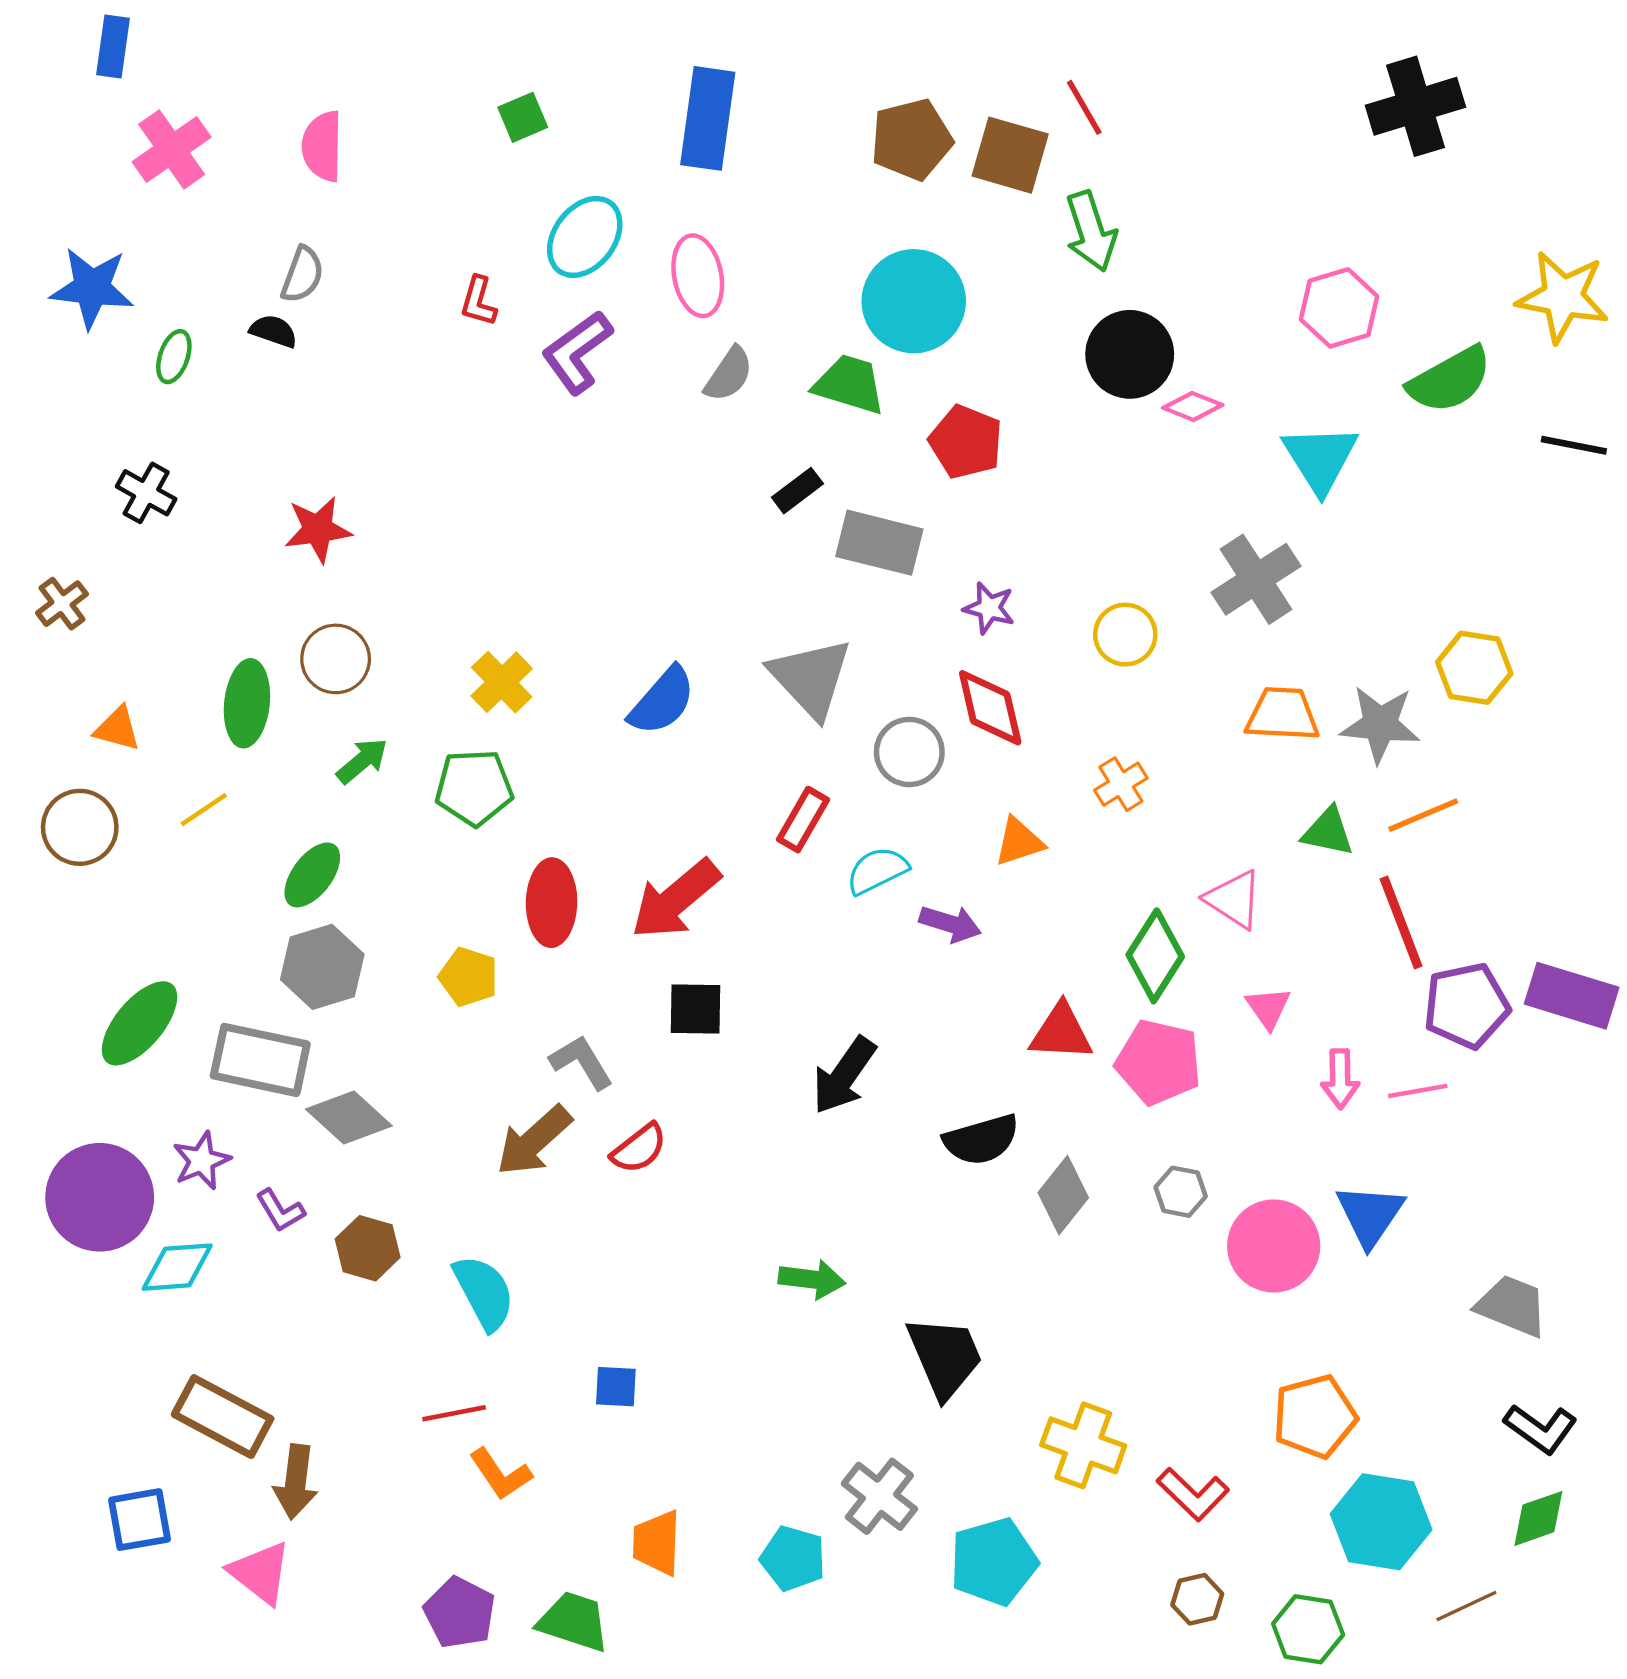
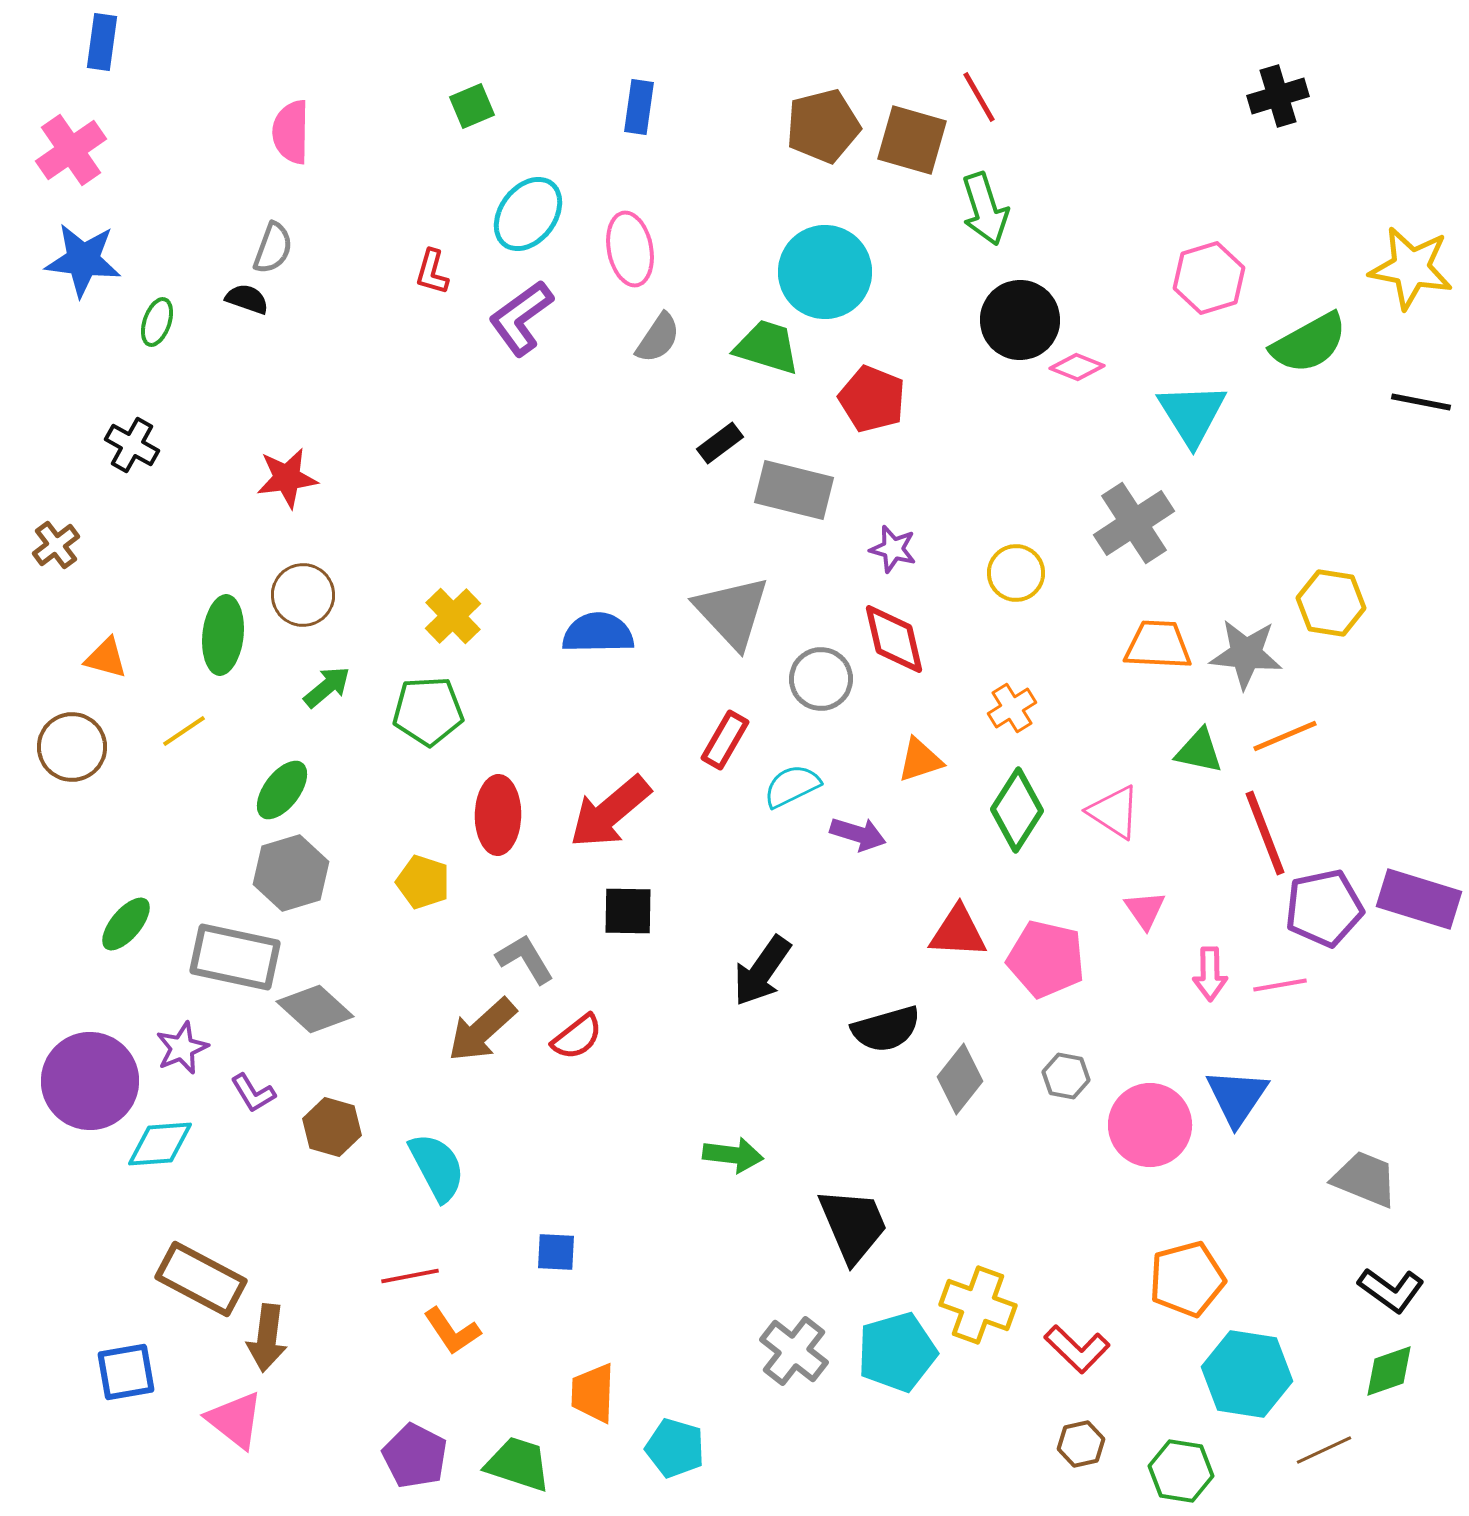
black cross: (1415, 106) -> (1278, 96), size x0.7
blue rectangle: (708, 118) -> (639, 107), size x0.6
pink cross: (172, 149) -> (71, 150), moved
blue semicircle: (662, 701) -> (598, 633), turned -132
green diamond: (1155, 956) -> (1017, 810), moved
green ellipse: (140, 1023) -> (126, 924), size x0.7
cyan pentagon: (793, 1558) -> (675, 1448), moved
cyan pentagon: (993, 1562) -> (897, 1352), moved

